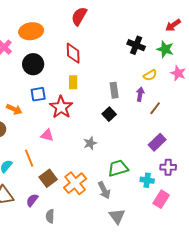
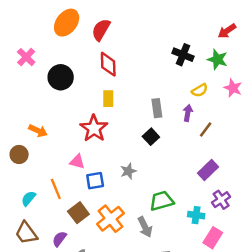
red semicircle: (79, 16) -> (101, 30), moved
orange ellipse: (31, 31) -> (67, 23), moved, turned -45
blue square: (38, 94) -> (95, 181), moved
purple cross: (168, 167) -> (221, 200), turned -35

